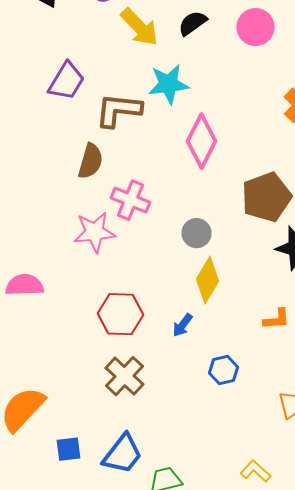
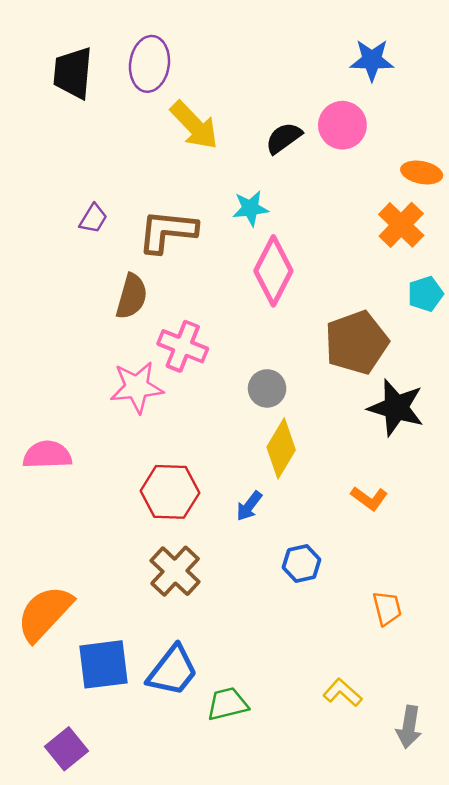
black semicircle: (192, 23) -> (284, 138), moved
purple trapezoid: (66, 81) -> (93, 218), moved, size x0.6
cyan star: (168, 84) -> (250, 208), moved, size x0.7
orange L-shape: (276, 319) -> (369, 498), turned 40
blue square: (68, 449) -> (103, 664), size x1.6

